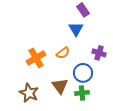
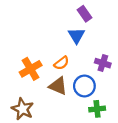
brown triangle: (60, 86) -> (58, 86), moved, turned -30
green cross: (82, 93) -> (97, 109), moved

